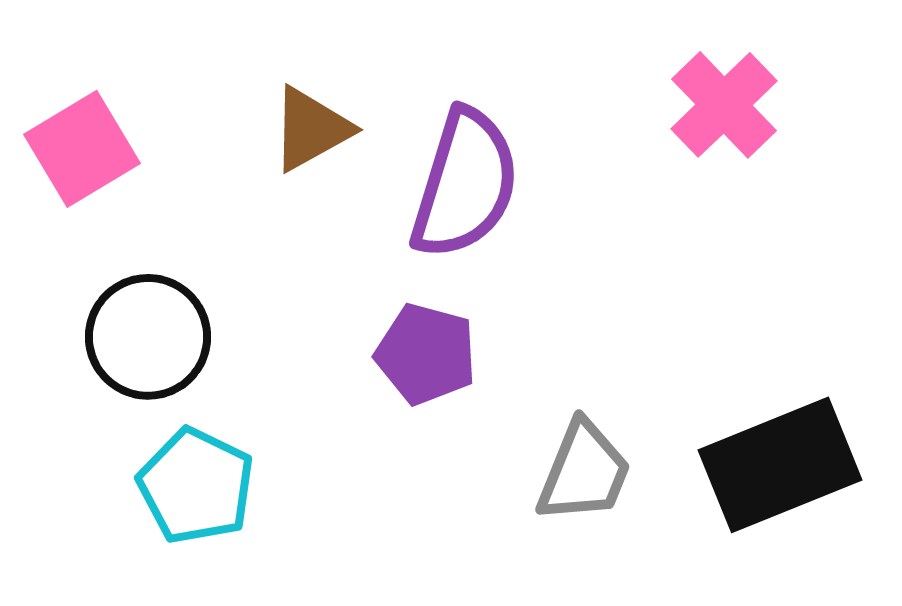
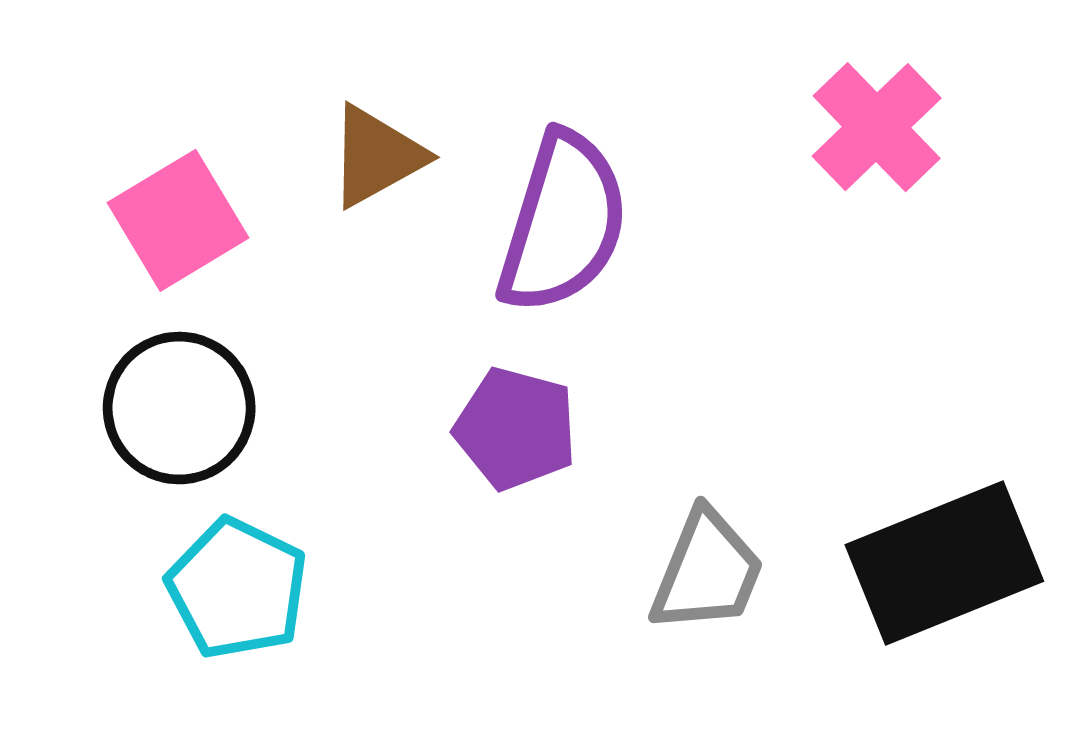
pink square: (82, 149) -> (178, 220), moved

